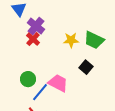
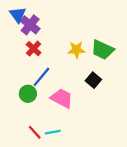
purple cross: (36, 26) -> (30, 25), moved
blue line: (40, 92) -> (41, 77), moved

